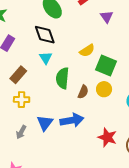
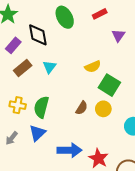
black diamond: (45, 35) -> (38, 35), moved
brown rectangle: (18, 75) -> (23, 68), moved
green semicircle: (62, 78) -> (41, 107), moved
blue arrow: (72, 120) -> (69, 150), moved

